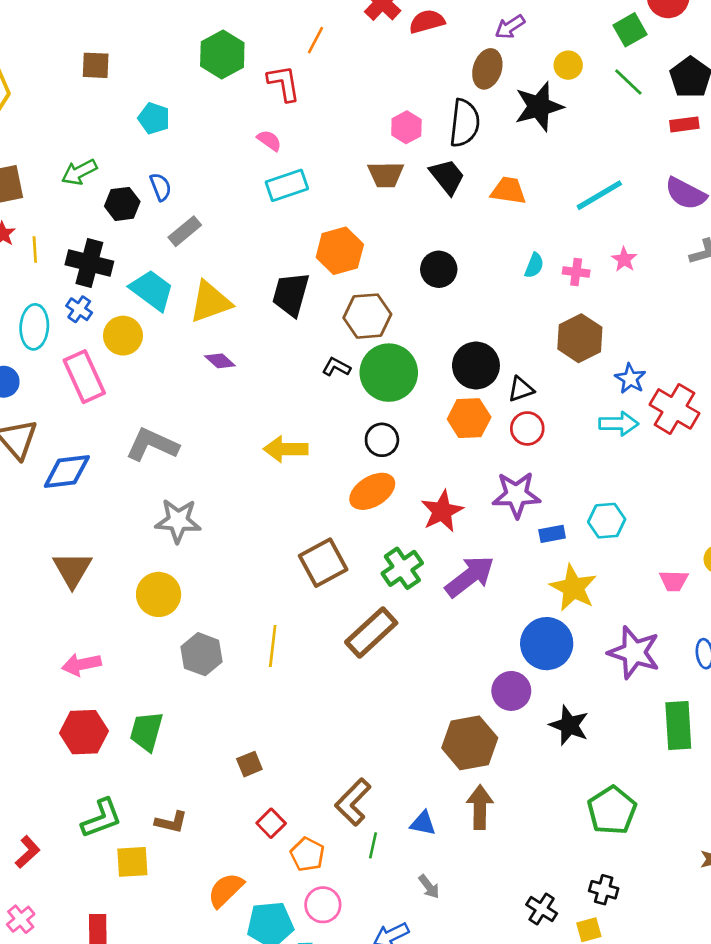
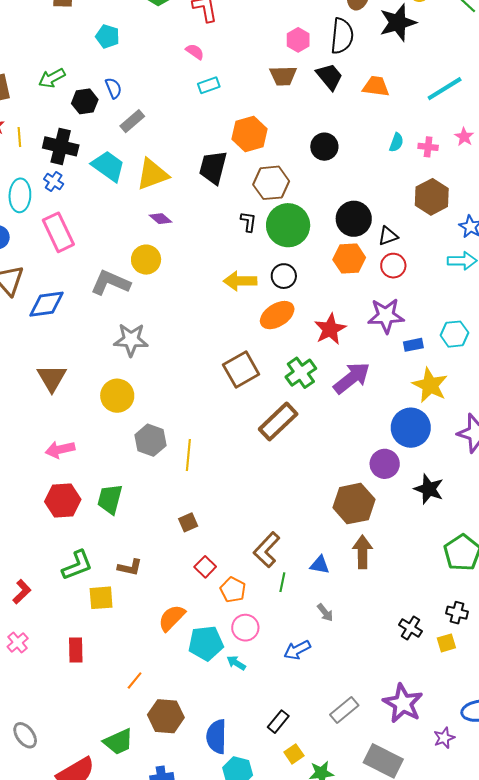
cyan rectangle: (287, 185) -> (209, 85), size x0.7
yellow circle: (123, 336) -> (146, 260), moved
black L-shape: (336, 367) -> (248, 222), turned 70
yellow arrow: (286, 449) -> (240, 281), moved
yellow line: (273, 646) -> (188, 455), moved

